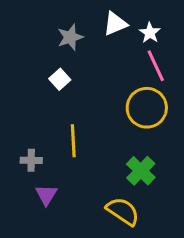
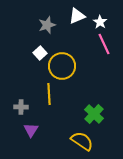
yellow circle: (147, 108) -> (62, 66), moved

